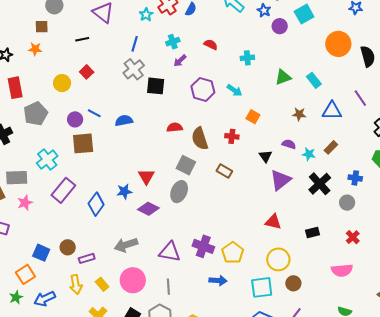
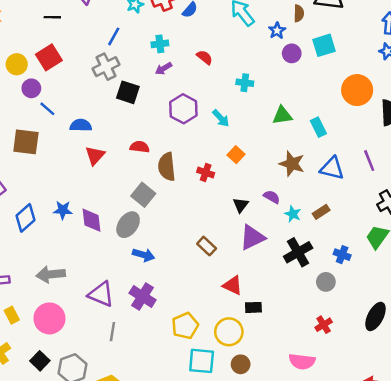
red square: (87, 72) -> (49, 57), size x1.5
brown star: (299, 114) -> (292, 164), size x1.5
purple circle: (75, 119) -> (31, 88), moved
brown rectangle: (224, 171) -> (207, 246), moved
red triangle: (146, 177) -> (95, 155), moved
purple diamond: (148, 209) -> (92, 220), moved, turned 45
black rectangle: (312, 233) -> (253, 307), moved
yellow pentagon: (233, 253) -> (185, 326), moved
blue arrow: (218, 280) -> (144, 255), moved
gray line: (168, 287) -> (112, 332), moved

